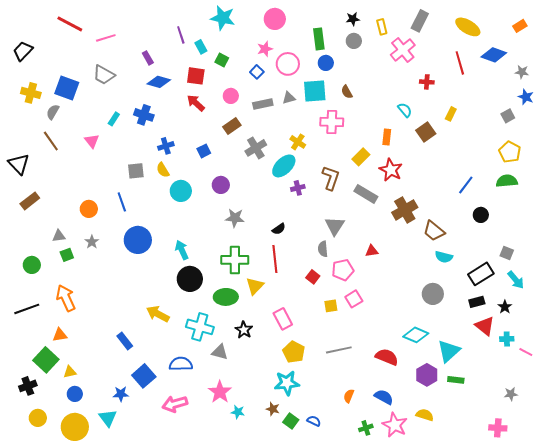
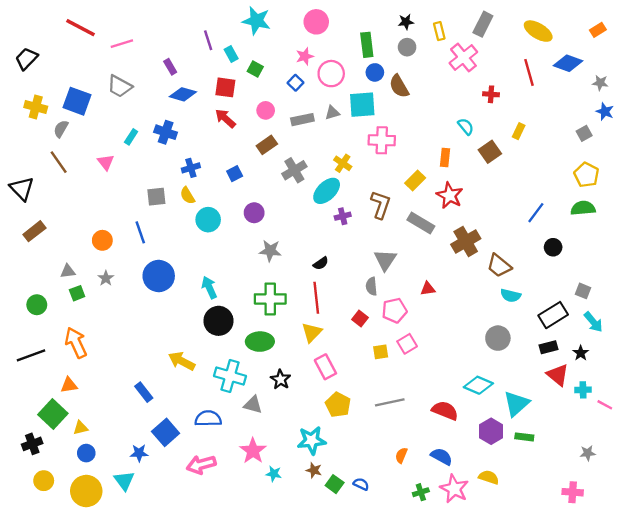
brown semicircle: (347, 92) -> (399, 86), moved, size x1.5
yellow triangle: (255, 286) -> (312, 332), moved
cyan star: (287, 383) -> (312, 440), moved

